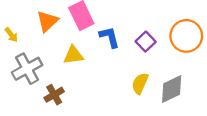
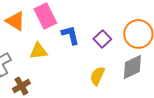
orange triangle: (47, 21) -> (15, 21), turned -45
gray diamond: (172, 89) -> (132, 67), moved

